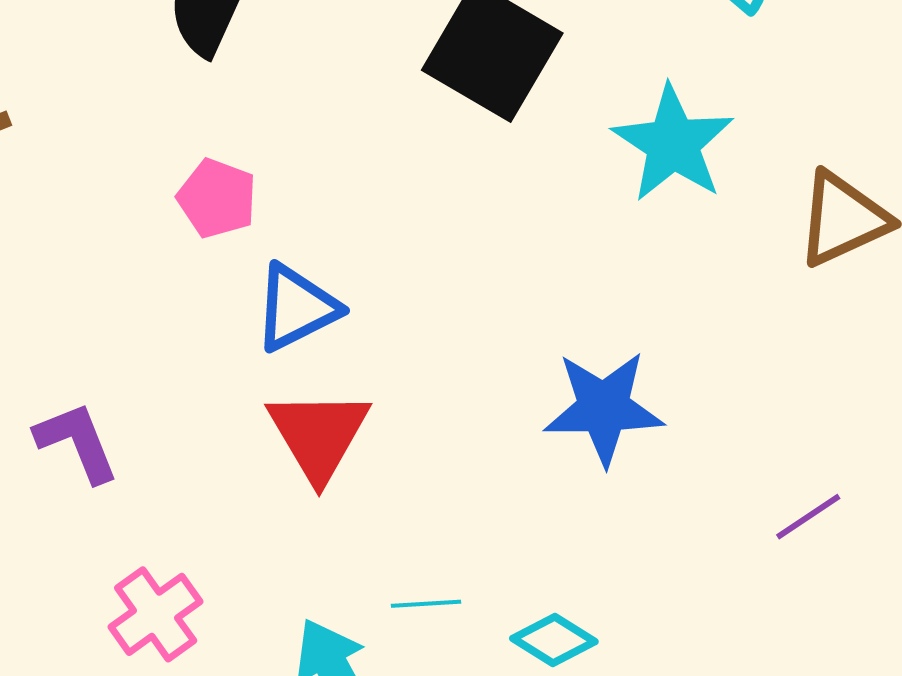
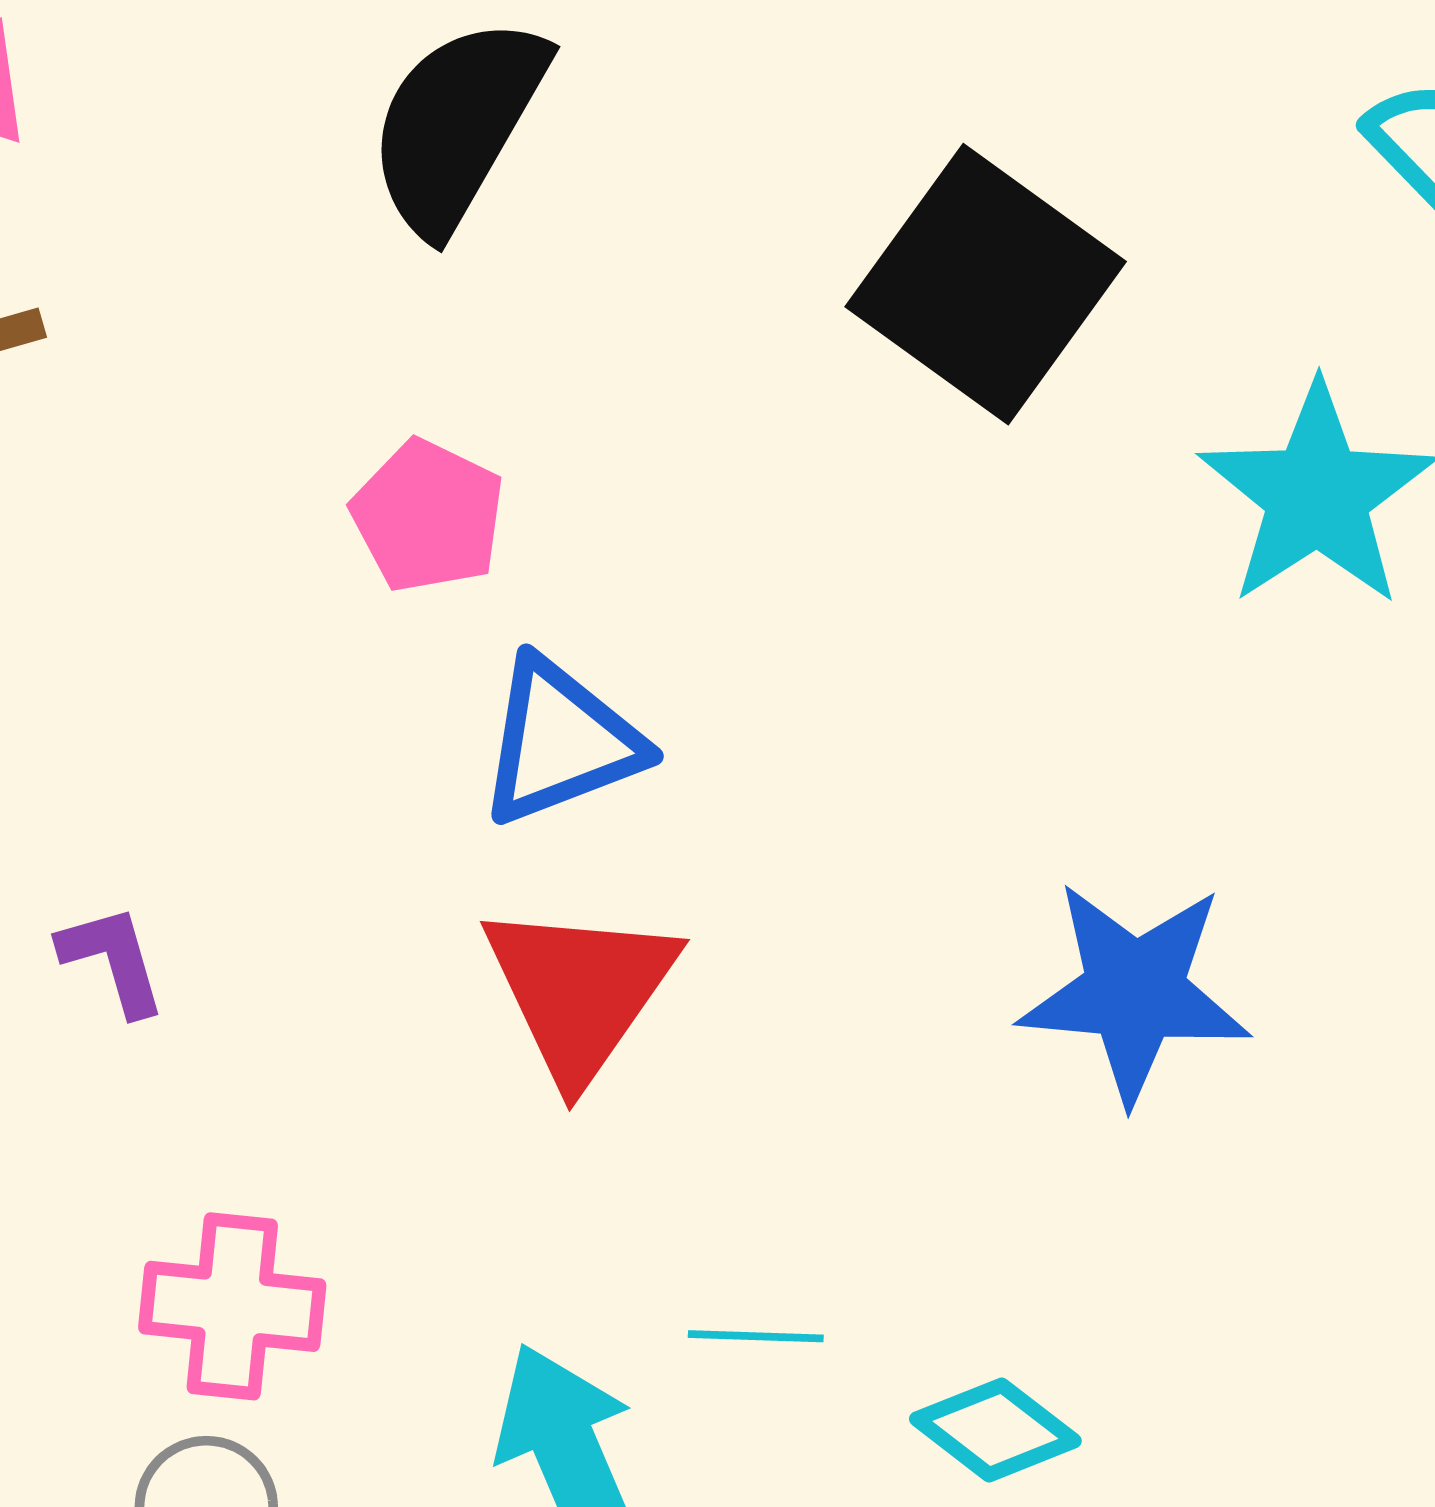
purple L-shape: (77, 442) -> (113, 960), size x0.7
pink cross: (156, 614) -> (232, 1306), turned 36

